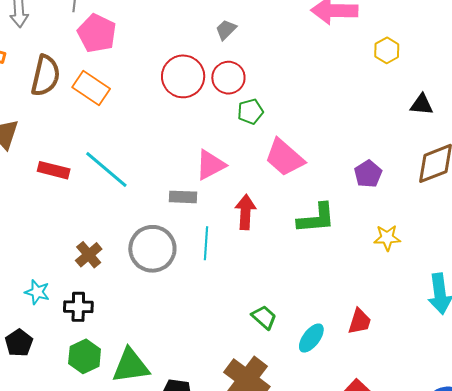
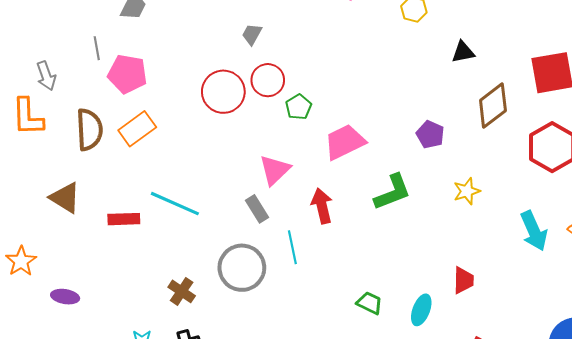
orange rectangle: (91, 88) -> (137, 129), turned -54
pink trapezoid: (285, 157) -> (345, 142), turned 129
gray rectangle: (183, 197) -> (257, 209), turned 72

